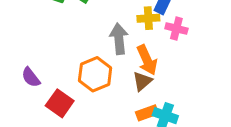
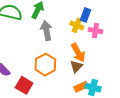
yellow cross: (148, 18) -> (77, 25), turned 32
gray arrow: (119, 39) -> (46, 31), moved

